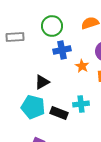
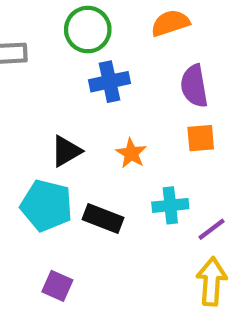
orange star: (82, 66) -> (131, 153), moved
cyan cross: (81, 104) -> (170, 205), moved

